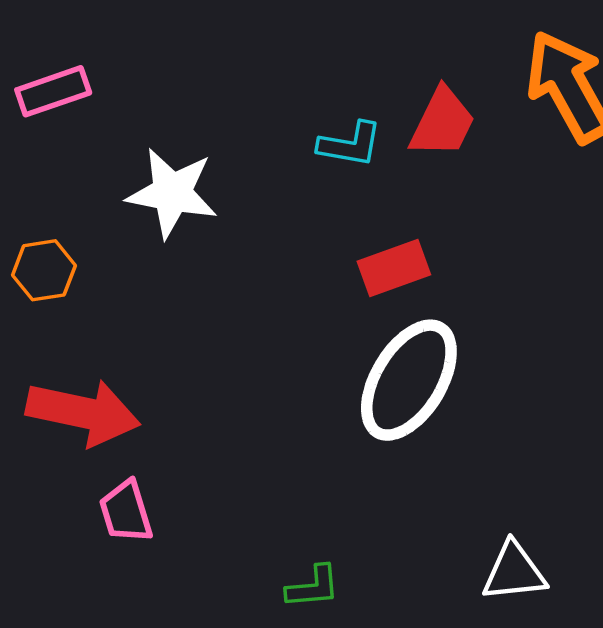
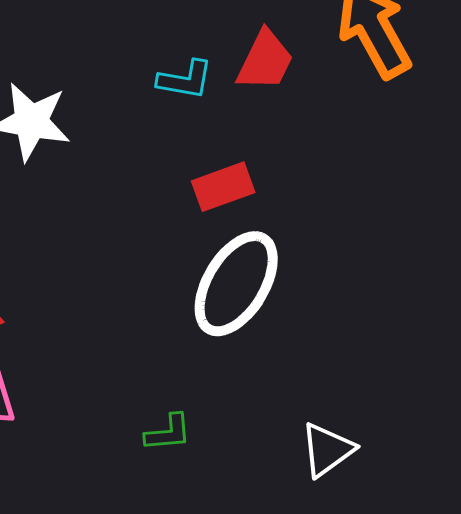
white triangle: (514, 572) -> (327, 450), turned -30
green L-shape: (313, 587) -> (168, 433), moved

